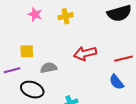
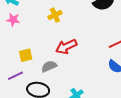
pink star: (35, 14) -> (13, 20), moved
red arrow: (85, 53) -> (66, 47), moved

